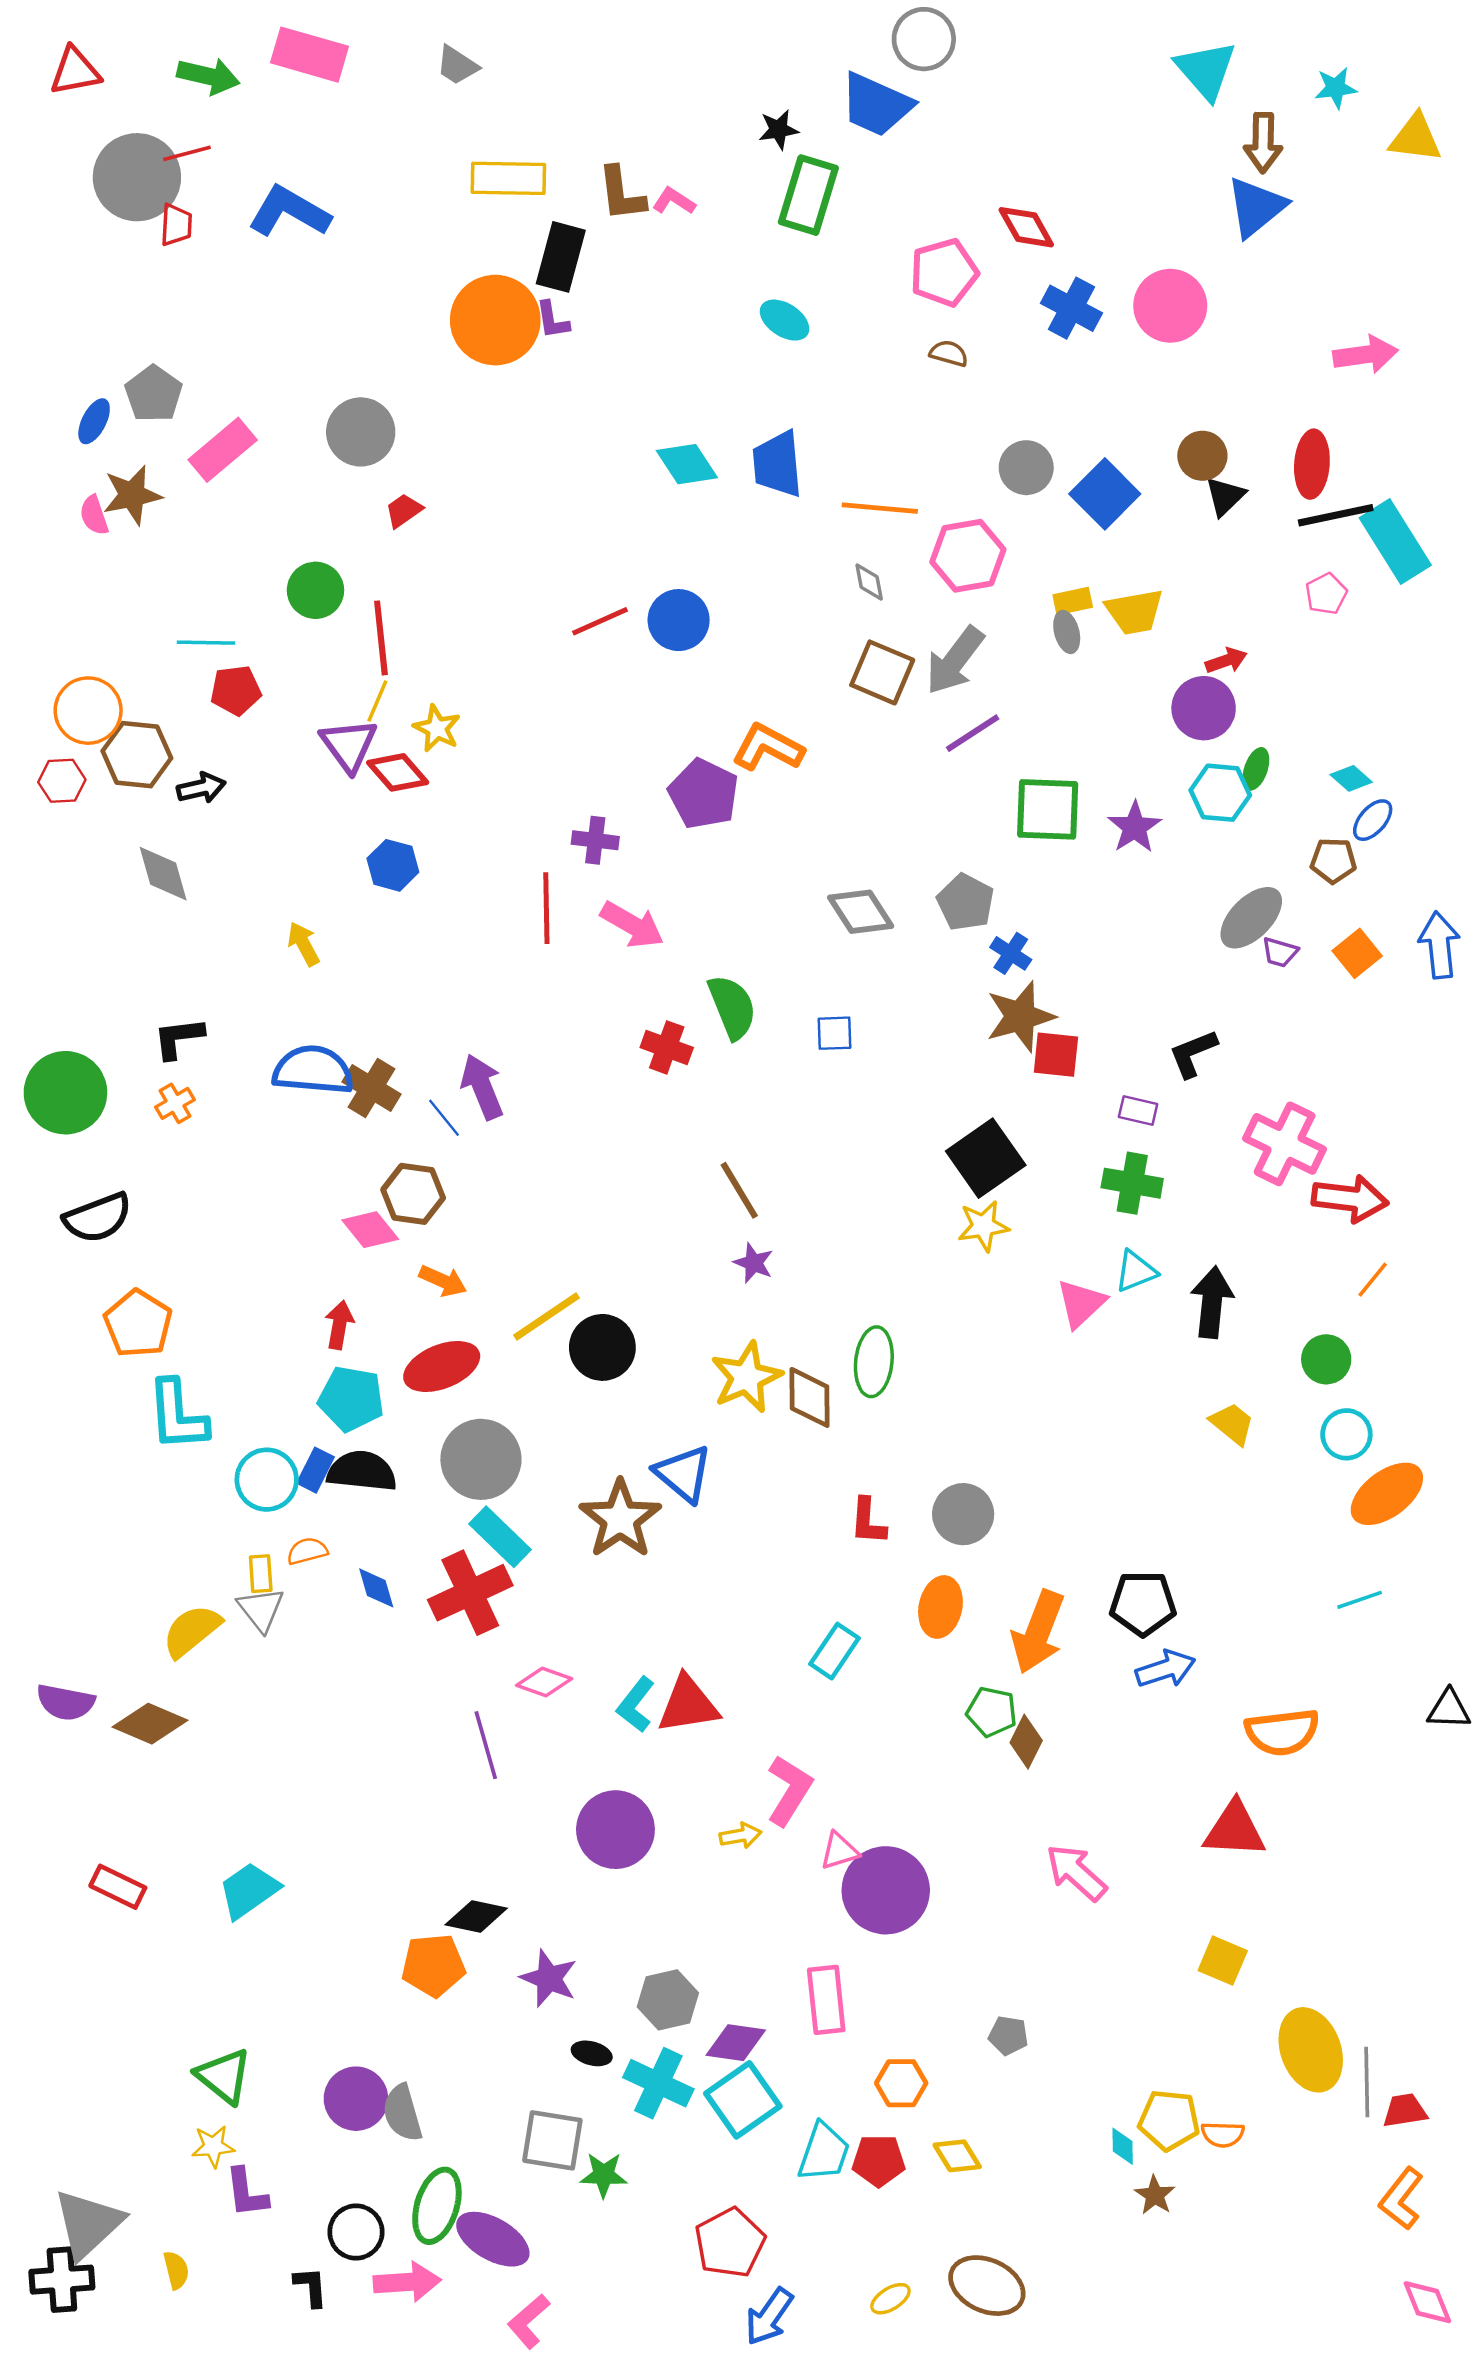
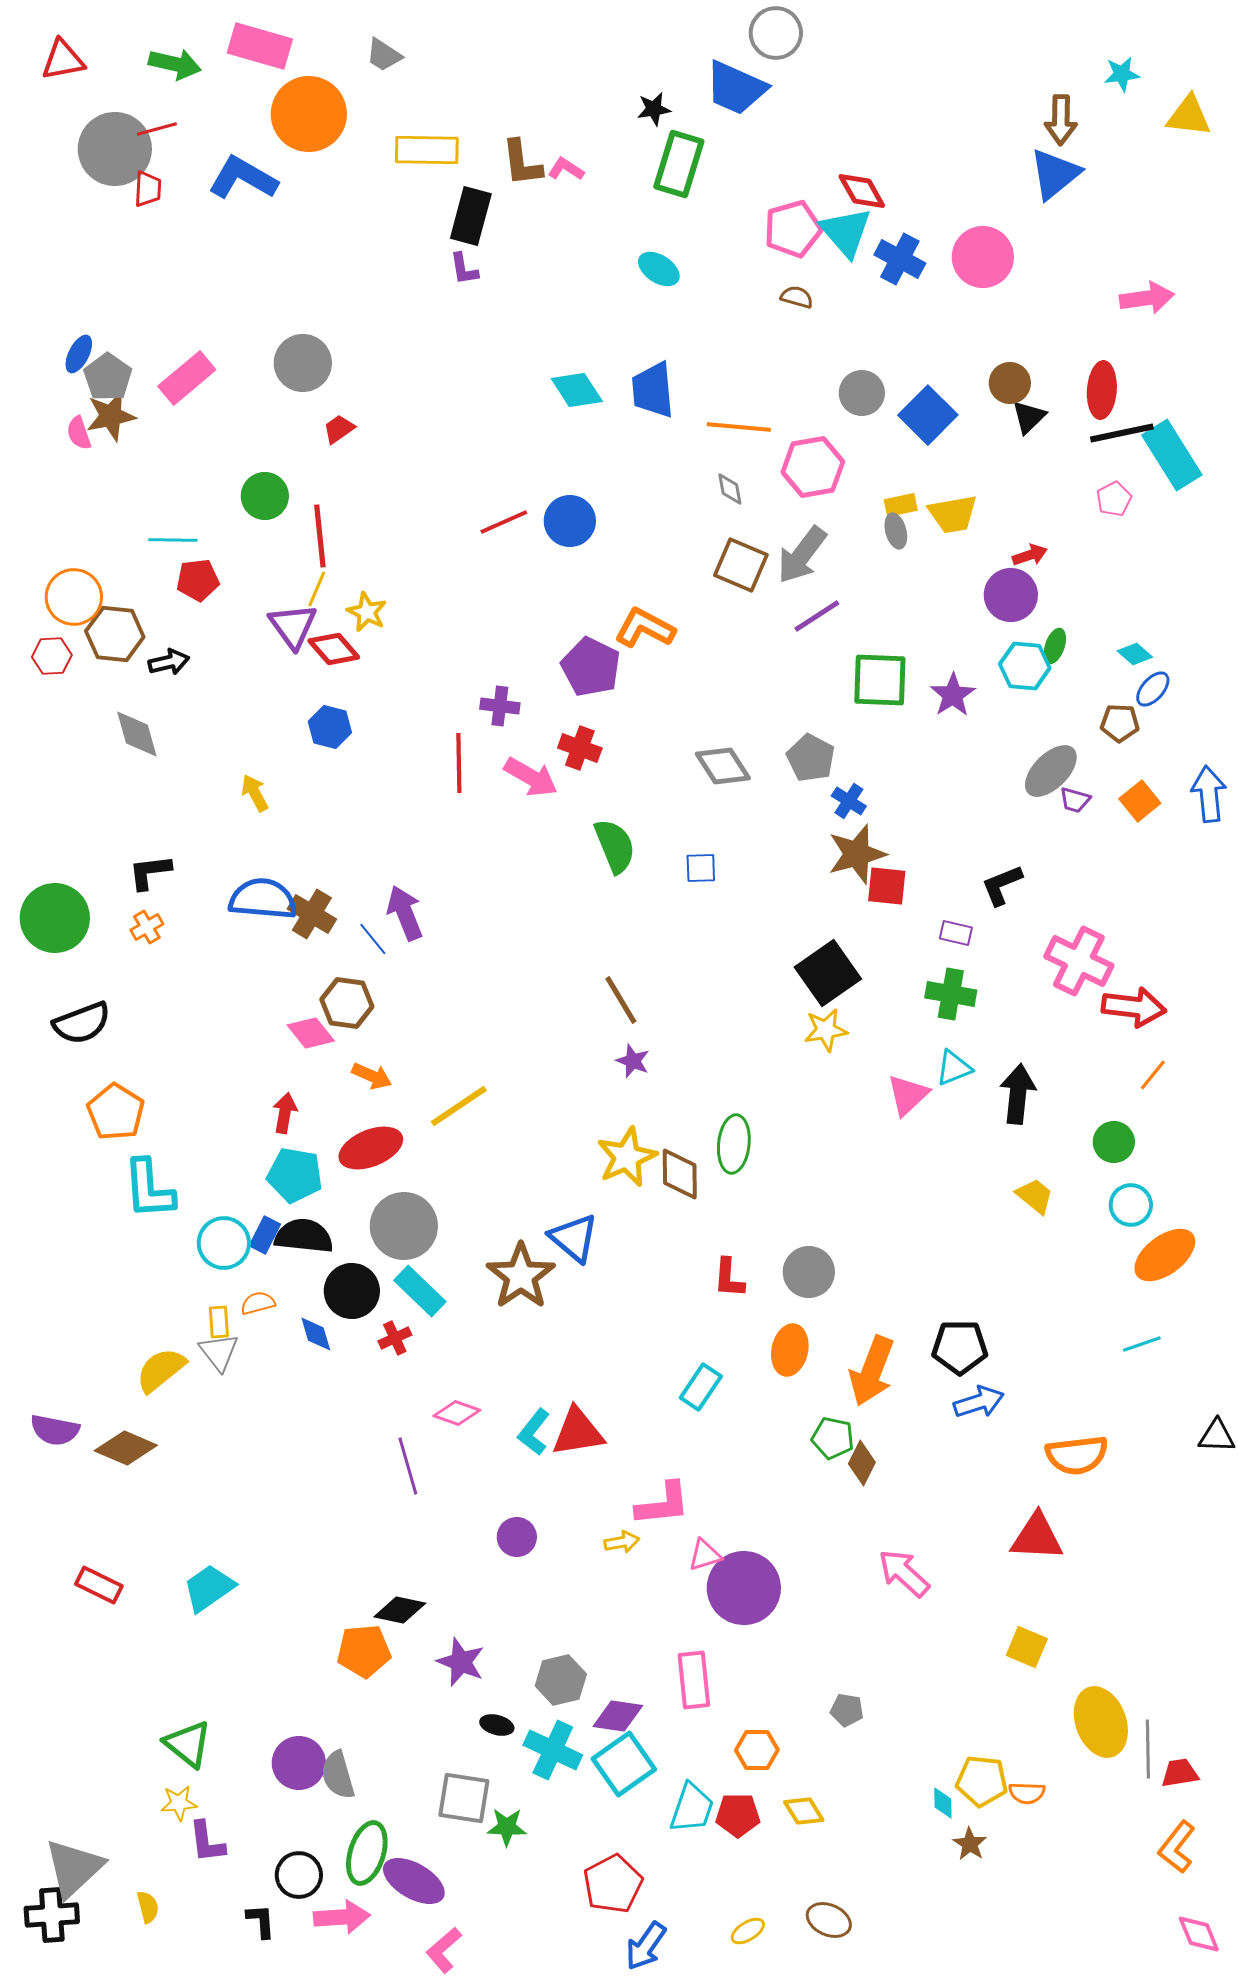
cyan triangle: (1206, 70) -> (846, 232), moved
orange circle: (495, 320) -> (309, 114), moved
gray pentagon: (154, 394) -> (108, 377), moved
red cross: (667, 1047) -> (580, 748), moved
black circle: (602, 1347) -> (352, 1291), moved
red cross: (470, 1593) -> (395, 1338), size x0.5
pink L-shape: (789, 1790) -> (663, 1504), turned 52
purple circle: (615, 1830) -> (517, 1537), size x0.6
brown ellipse: (987, 2286) -> (829, 1920), size x0.7

